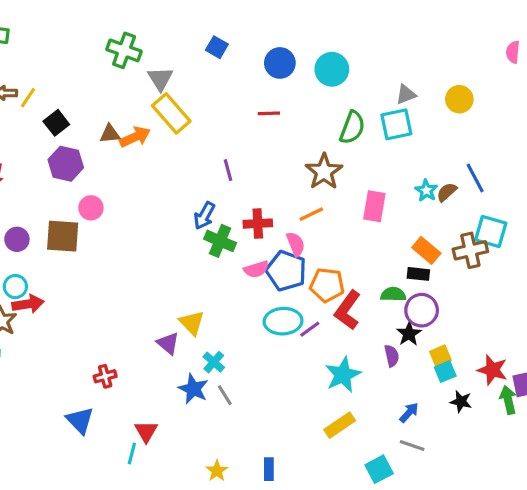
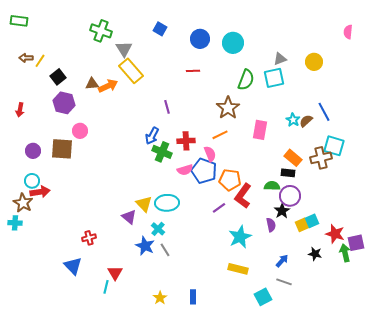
cyan ellipse: (283, 321) -> (167, 203), moved
cyan square: (445, 372) -> (312, 221), moved
yellow rectangle: (340, 425) -> (238, 269), turned 48

